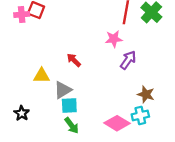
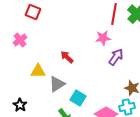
pink cross: (22, 14) -> (20, 40), moved, turned -32
cyan square: (69, 105) -> (78, 98), moved, turned 35

